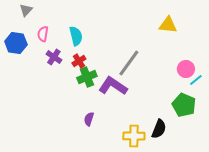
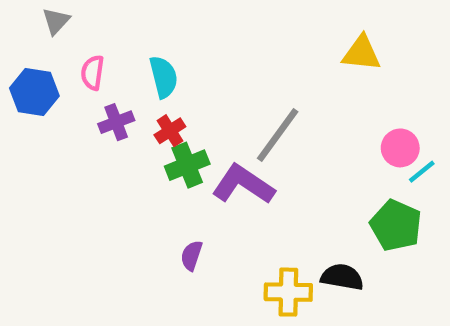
purple cross: (54, 57) -> (116, 122), turned 35
black semicircle: (159, 129) -> (342, 277), turned -102

